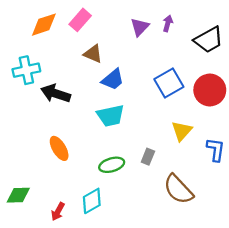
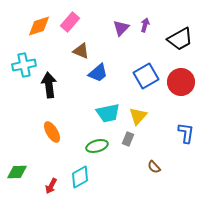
black arrow: (56, 94) -> (49, 85), turned 65
cyan trapezoid: (111, 116) -> (108, 113), moved
yellow triangle: (182, 131) -> (138, 116), moved
brown semicircle: (178, 189) -> (154, 167), size x0.5

